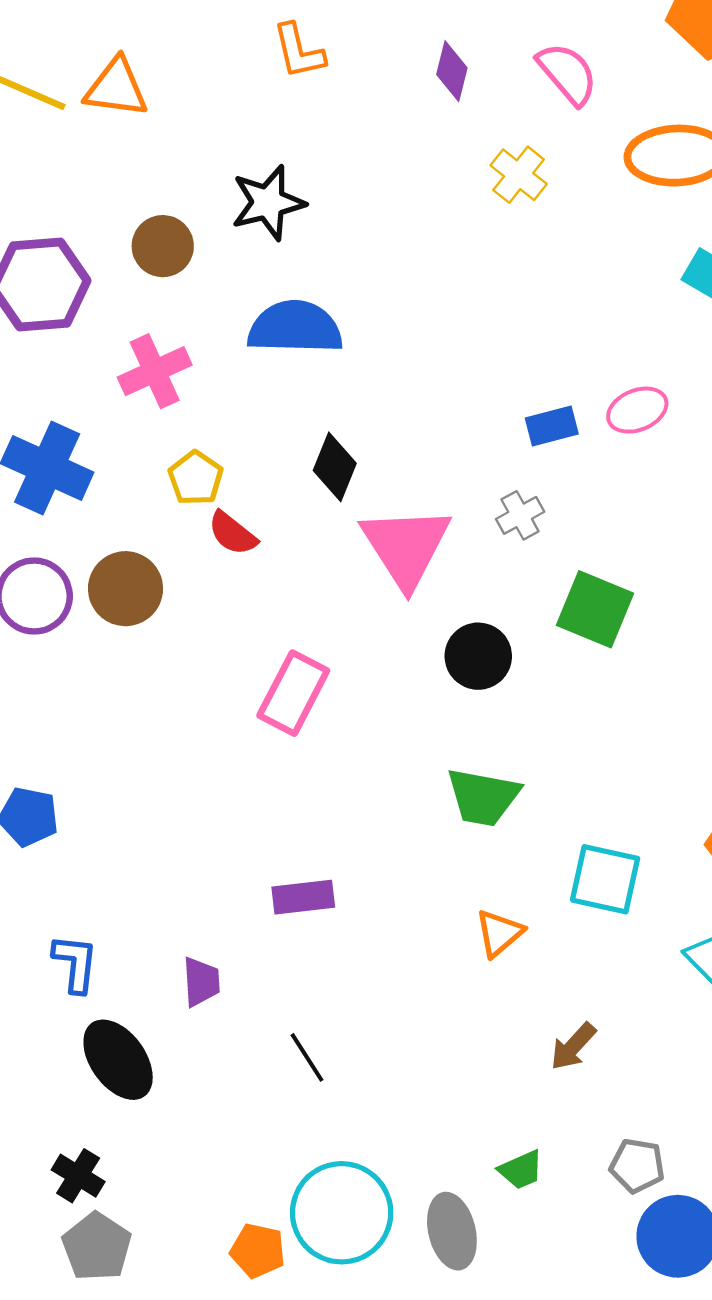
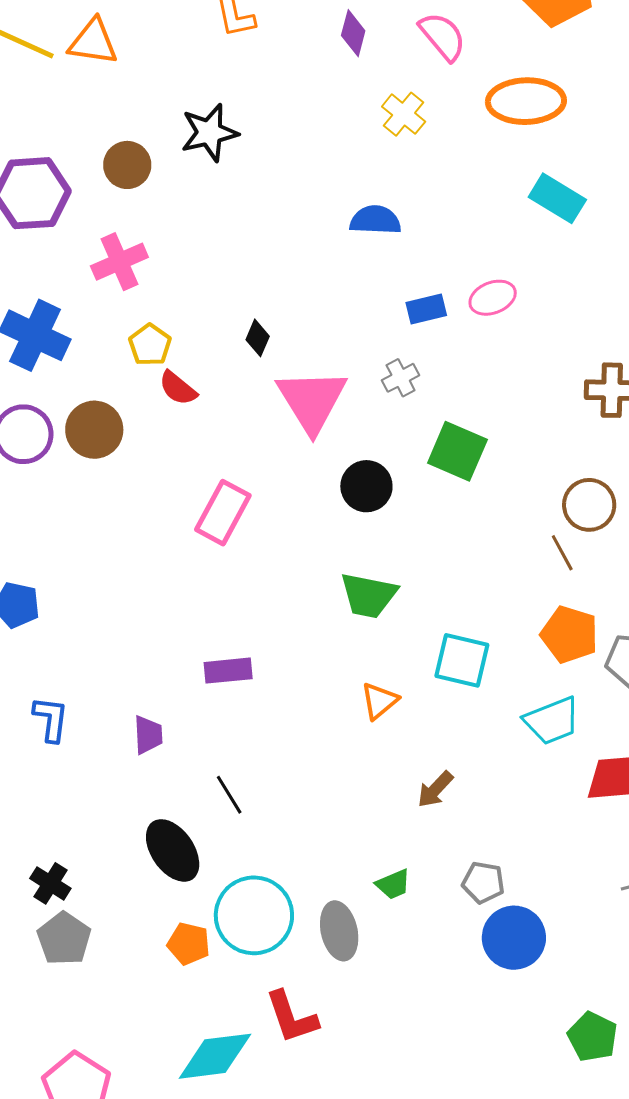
blue semicircle: (295, 327) -> (375, 220), moved, size x0.7
black diamond: (335, 467) -> (258, 338), size x0.7
black ellipse: (118, 1060) -> (173, 850), moved

